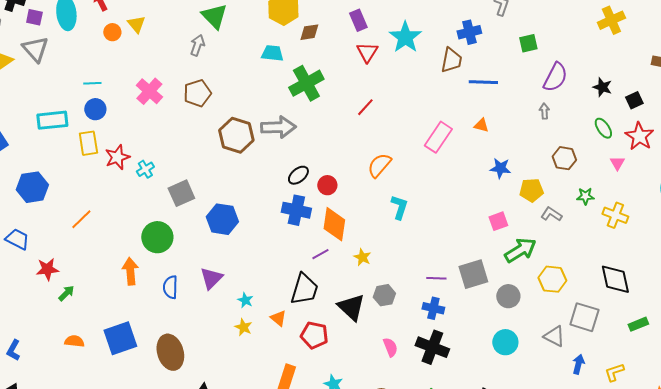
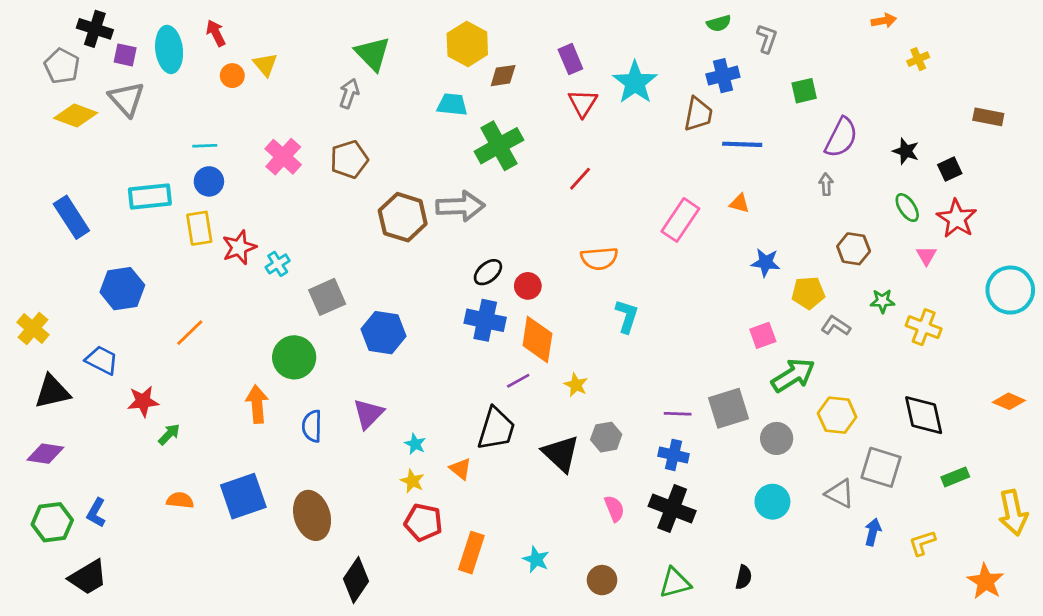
yellow cross: (611, 20) -> (918, 59), size x0.6
orange semicircle: (379, 165) -> (599, 258), turned -136
red pentagon: (314, 335) -> (423, 522), moved

